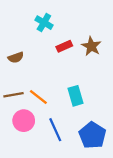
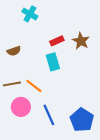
cyan cross: (44, 23) -> (30, 14), moved
cyan rectangle: (76, 96) -> (53, 62), moved

